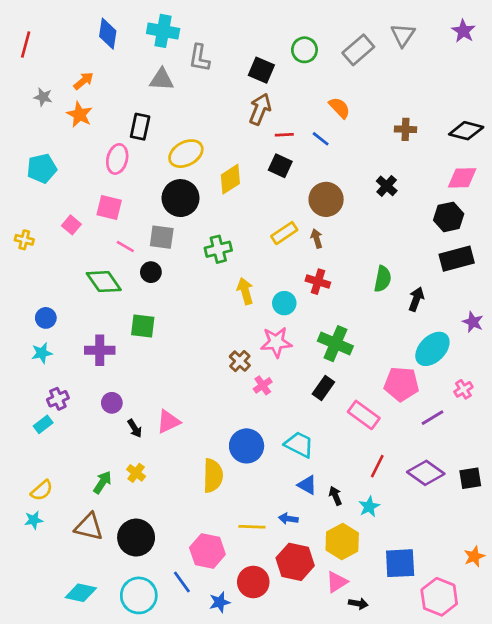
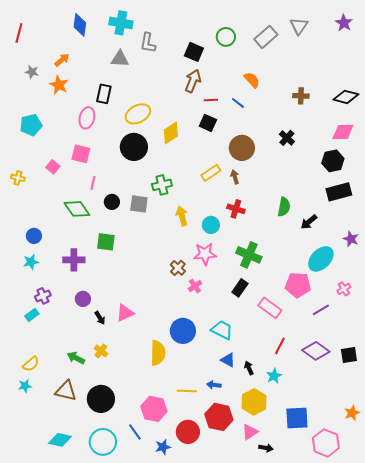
gray square: (162, 237) -> (139, 204), moved
pink line: (125, 247) -> (93, 183), turned 72
black arrow: (416, 299) -> (309, 222), turned -150
green arrow: (102, 482) -> (76, 358), turned -96

